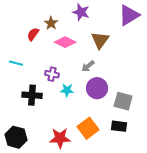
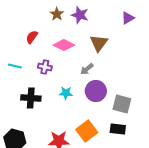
purple triangle: (129, 15) -> (128, 18), size x0.6
brown star: (51, 23) -> (57, 14), moved
purple cross: (52, 74) -> (45, 67), moved

